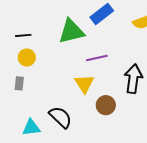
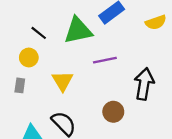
black line: (23, 35) -> (39, 33), moved, turned 42
yellow triangle: (84, 84) -> (63, 81), moved

